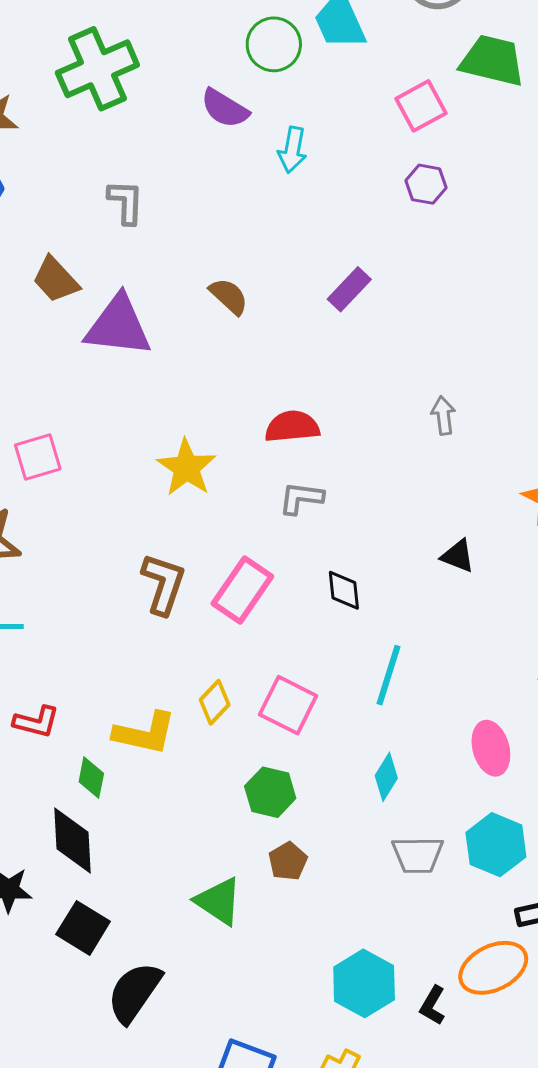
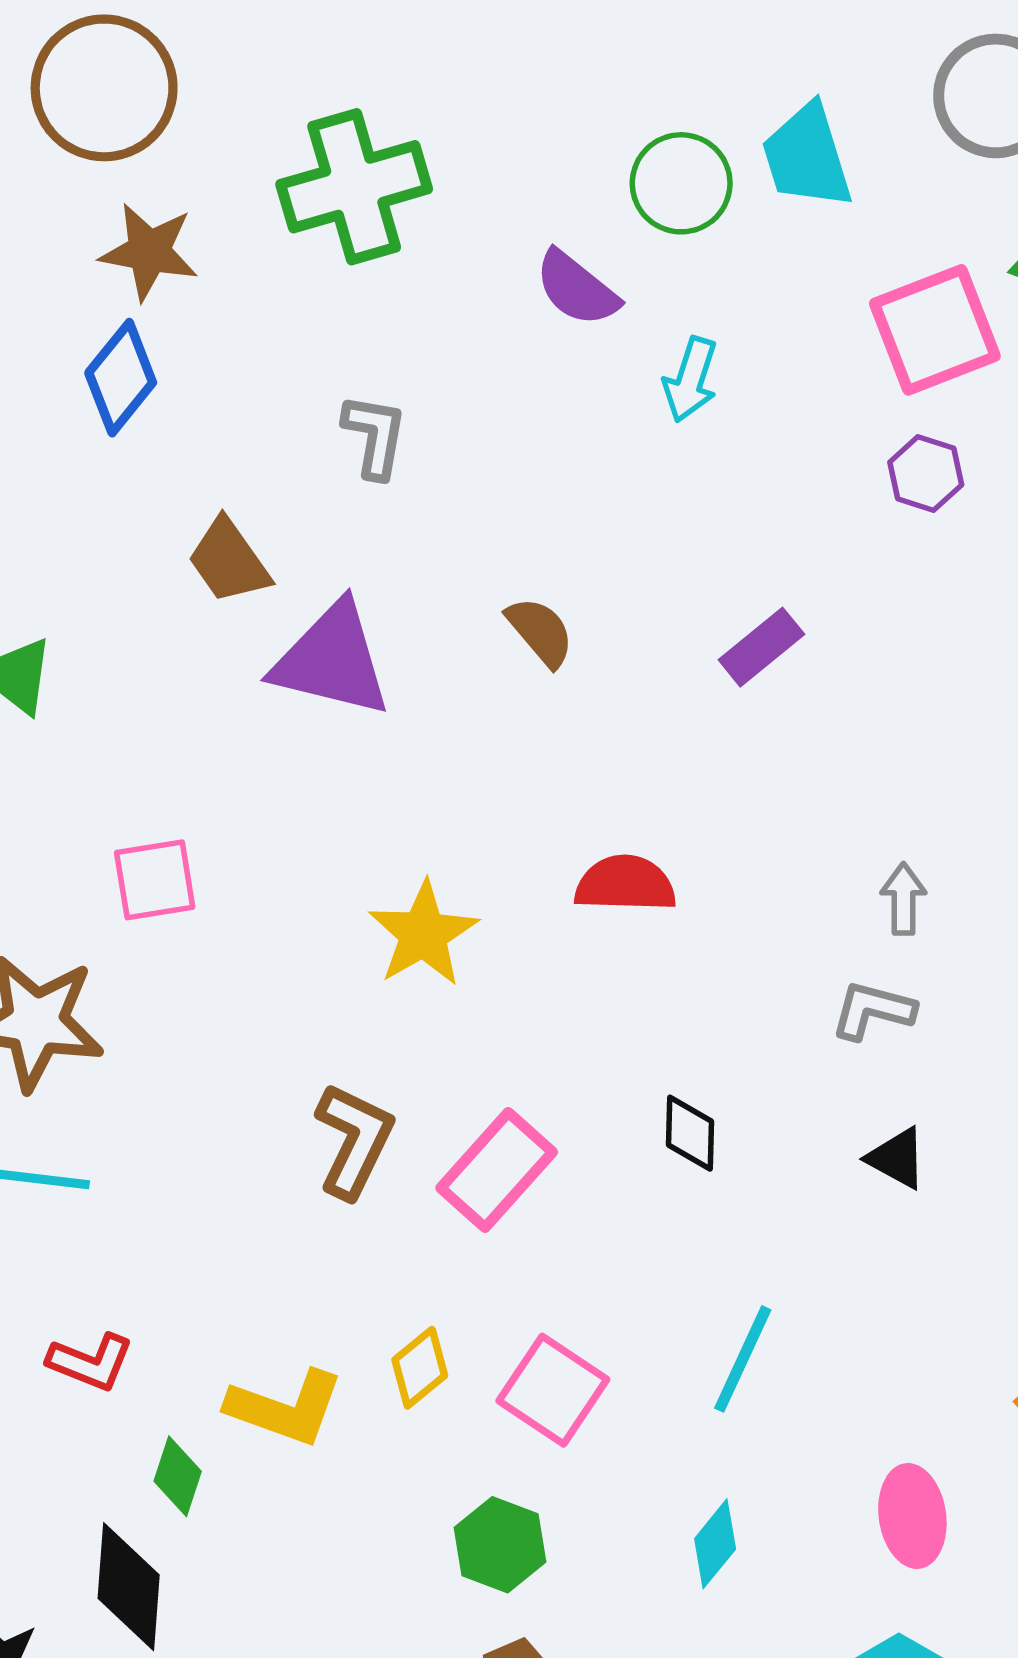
pink square: (421, 106) -> (935, 330), size x1.4
gray L-shape: (301, 498) -> (873, 1010), moved
black diamond: (344, 590) -> (690, 1133), moved

